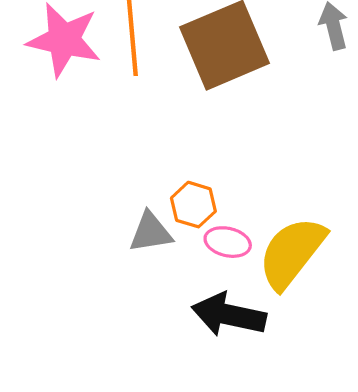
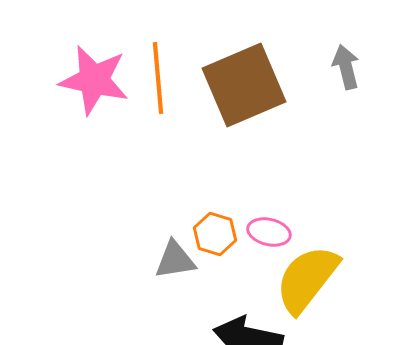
pink ellipse: (228, 242) -> (269, 232), moved

